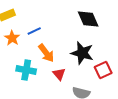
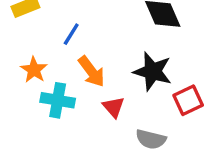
blue line: (34, 31) -> (71, 34), turned -32
orange star: (12, 38) -> (34, 70), moved

